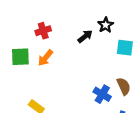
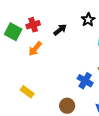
black arrow: (85, 36) -> (60, 30), moved
green square: (20, 57) -> (13, 32), moved, turned 30

